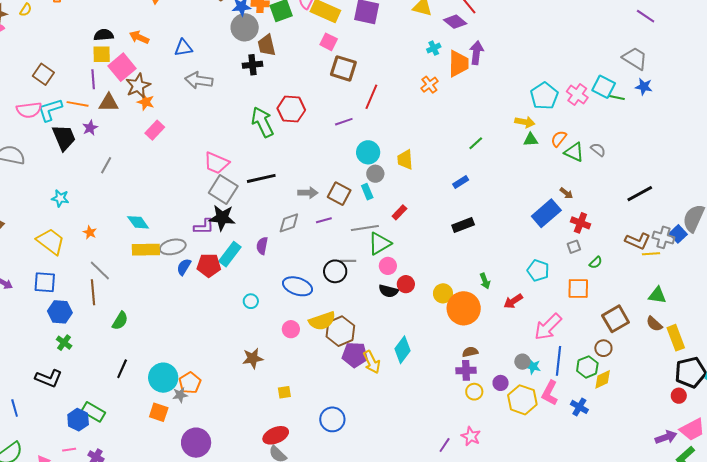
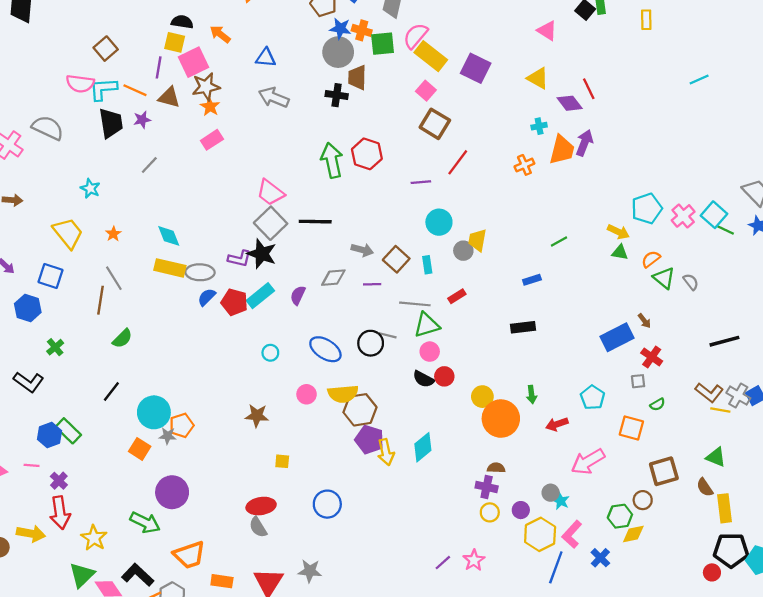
gray circle: (375, 174) -> (463, 251), moved
blue hexagon: (60, 312) -> (28, 308), moved
blue line: (559, 361) -> (556, 567), moved

